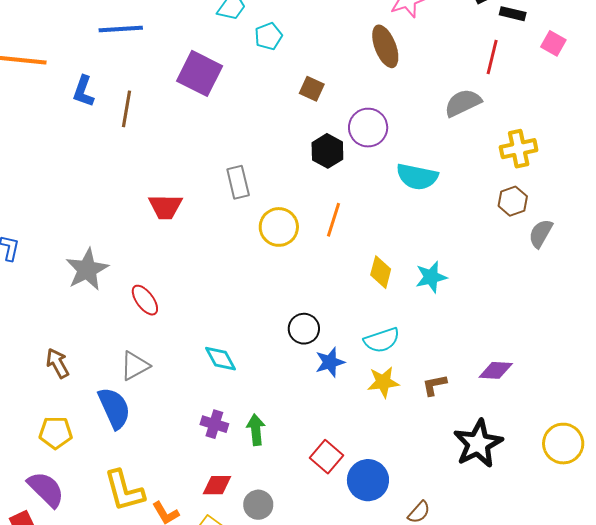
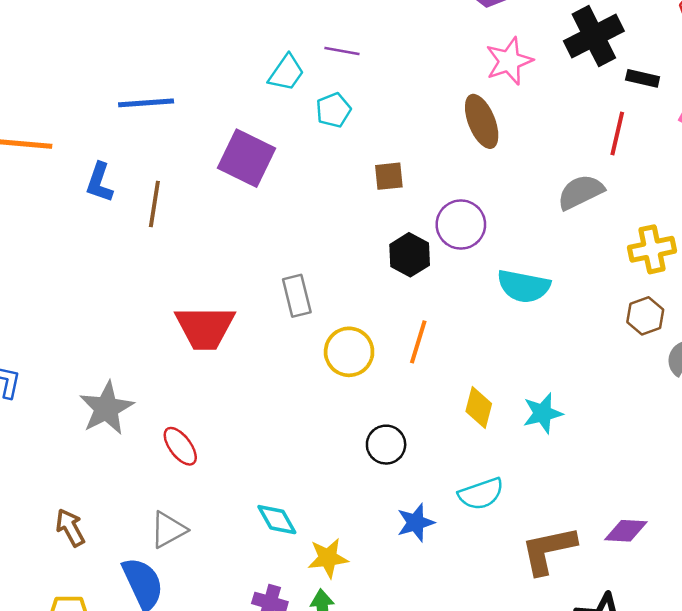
brown square: (312, 89) -> (389, 176), turned -30
red trapezoid: (165, 207) -> (205, 328), size x1.4
black circle: (304, 329) -> (386, 445), moved
yellow star: (383, 382) -> (328, 558), moved
brown L-shape: (434, 385) -> (548, 550), size x1.8

